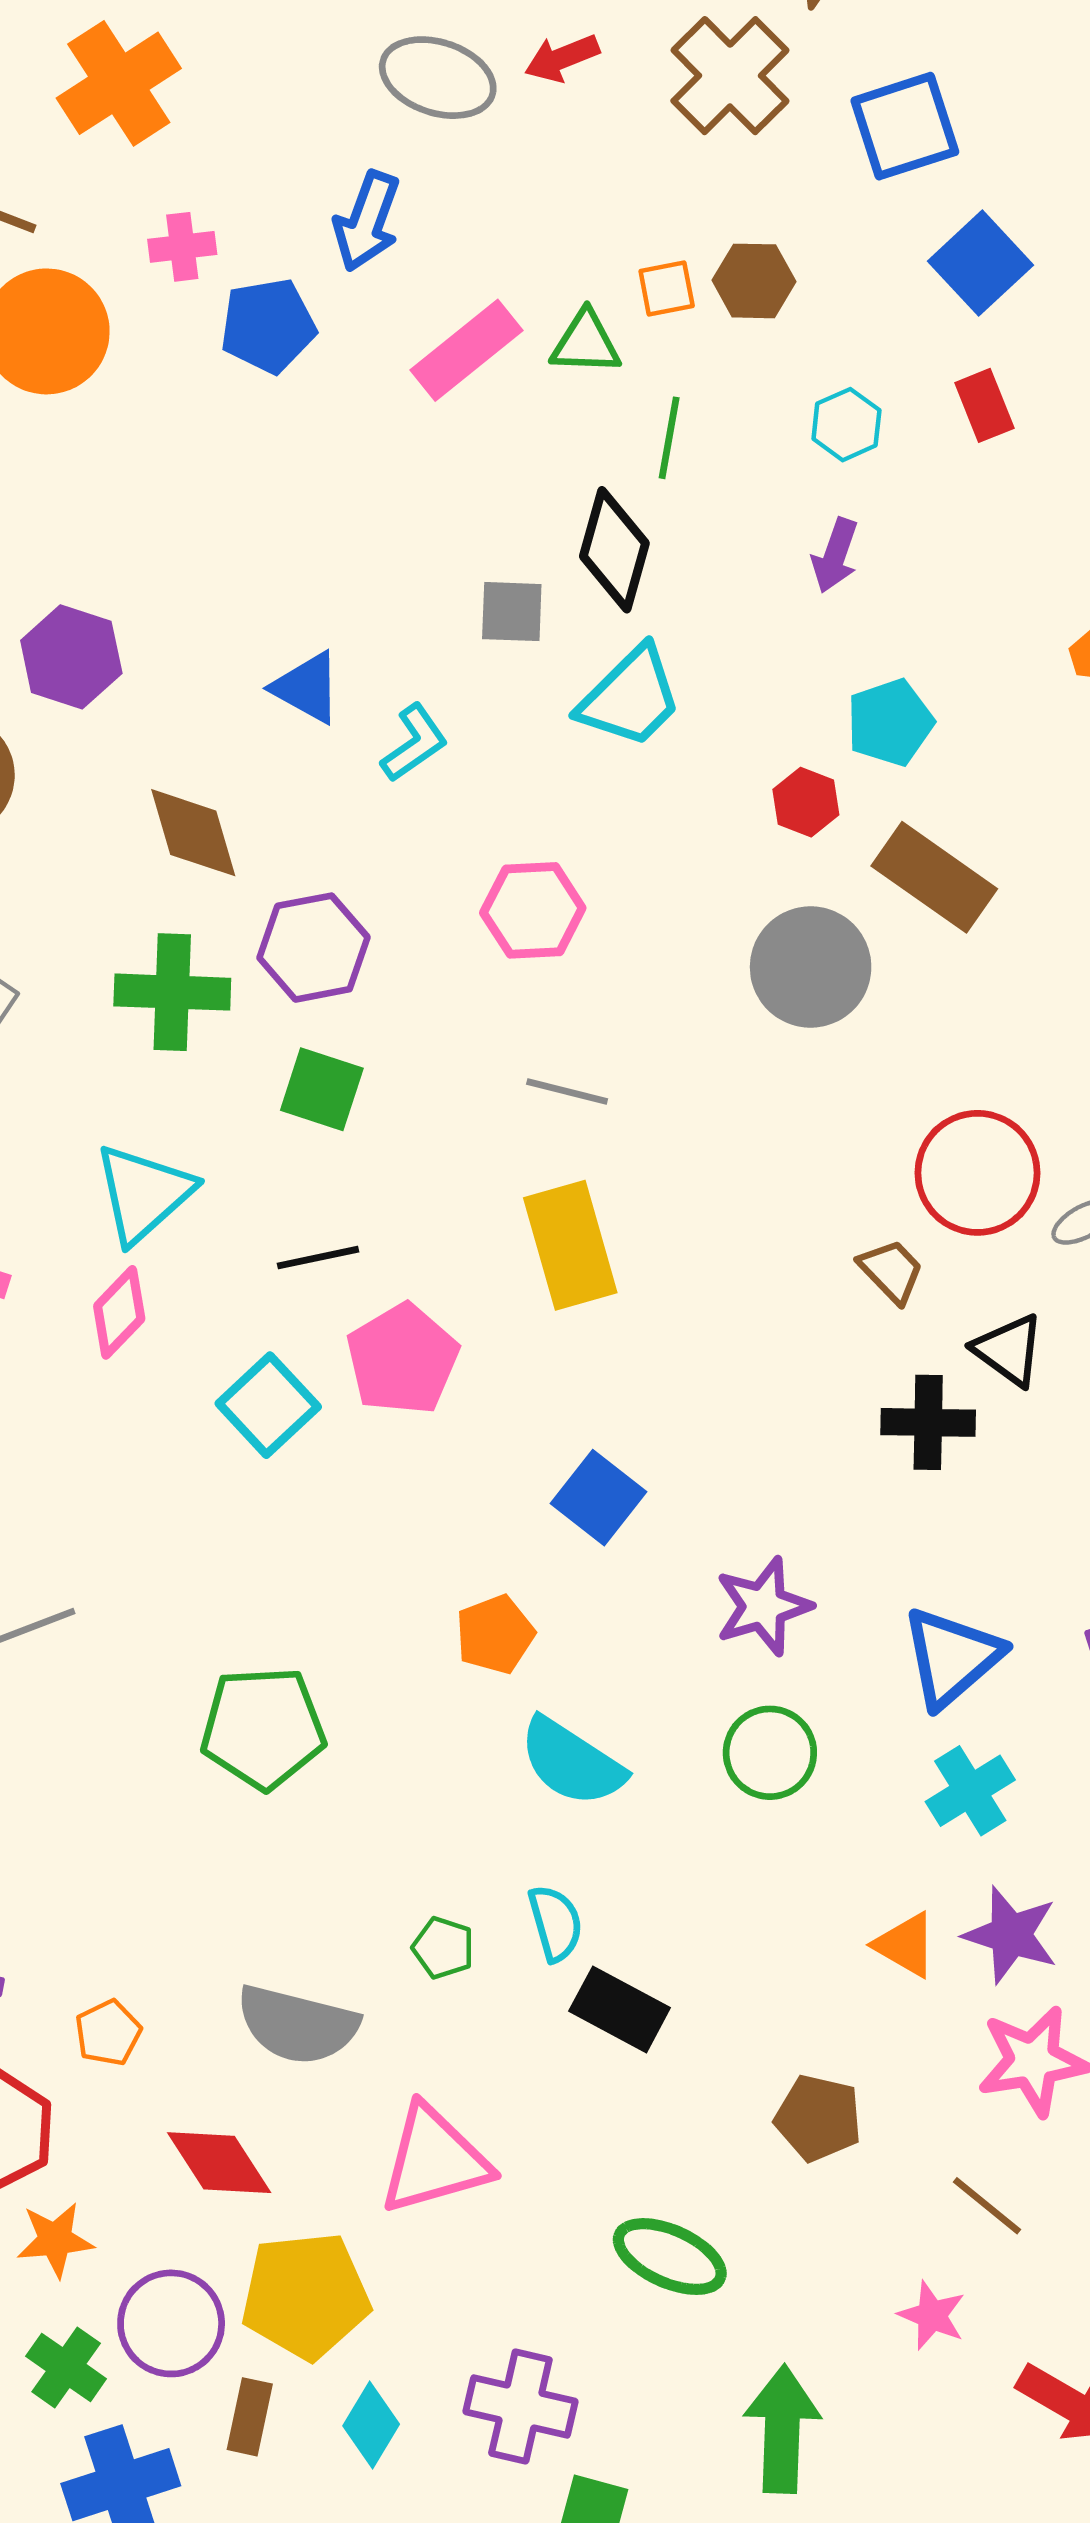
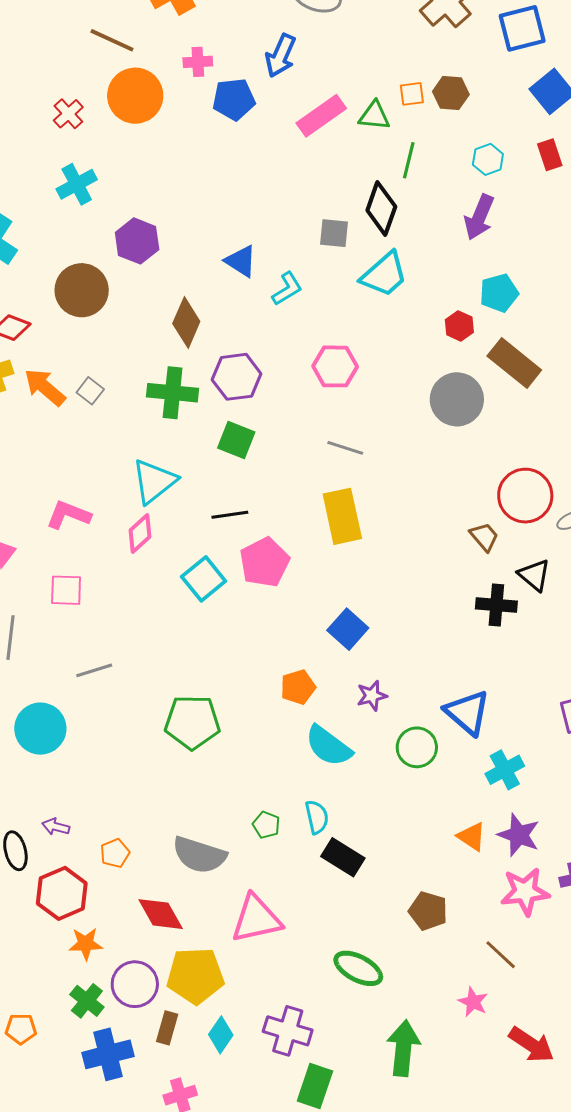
purple arrow: (835, 555) -> (479, 217), size x1.4
brown diamond: (193, 833) -> (186, 322), turned 36
purple star: (763, 1606) -> (372, 696), moved, size x0.7
blue triangle: (952, 1657) -> (467, 712), moved, turned -42

